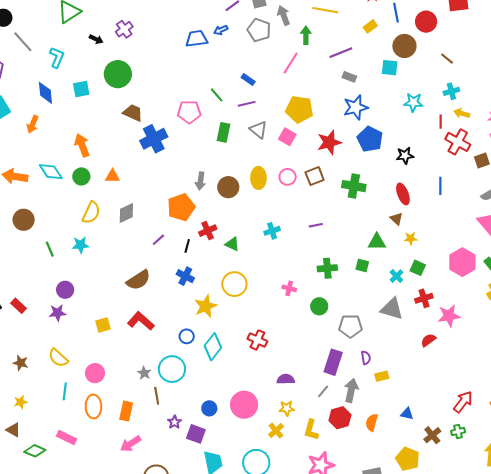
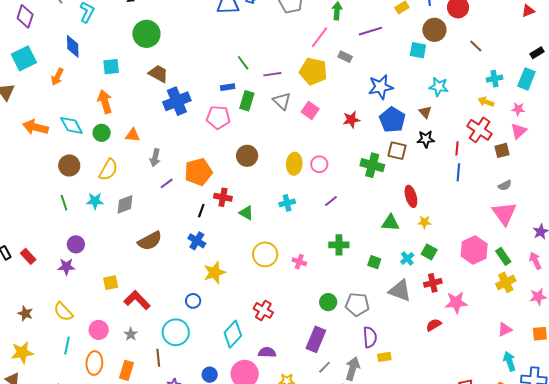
gray rectangle: (349, 77) -> (345, 57), moved
blue rectangle: (248, 80) -> (228, 87), moved, turned -48
cyan square: (81, 89) -> (111, 67), moved
cyan cross: (451, 91) -> (495, 79), moved
yellow pentagon: (300, 109) -> (313, 71), moved
pink pentagon: (189, 112) -> (218, 117), moved
red line: (441, 122) -> (457, 148), moved
red star: (329, 142) -> (351, 120), size x0.7
brown square: (315, 176) -> (397, 151), moved, turned 30
pink circle: (288, 177) -> (319, 164), moved
yellow ellipse: (258, 178) -> (294, 164), moved
gray arrow: (200, 181) -> (155, 158), moved
red ellipse: (403, 194) -> (411, 196), moved
gray diamond: (126, 213) -> (125, 204), moved
brown triangle: (396, 219) -> (425, 112), moved
brown circle: (24, 220) -> (69, 165), moved
purple line: (316, 225) -> (331, 201), turned -32
red cross: (208, 231) -> (223, 197), turned 30
purple line: (158, 240) -> (167, 183), moved
green square: (362, 266) -> (374, 262), moved
yellow circle: (234, 284) -> (265, 254), moved
green circle: (319, 306) -> (328, 302), moved
red L-shape: (141, 321) -> (137, 300), moved
cyan diamond: (213, 347) -> (233, 334), moved
purple semicircle: (366, 358) -> (370, 337), size x1.5
purple rectangle: (333, 362) -> (316, 339), moved
gray star: (144, 373) -> (131, 334), moved
purple semicircle: (286, 379) -> (267, 352), moved
yellow star: (21, 402) -> (22, 353), size x1.6

